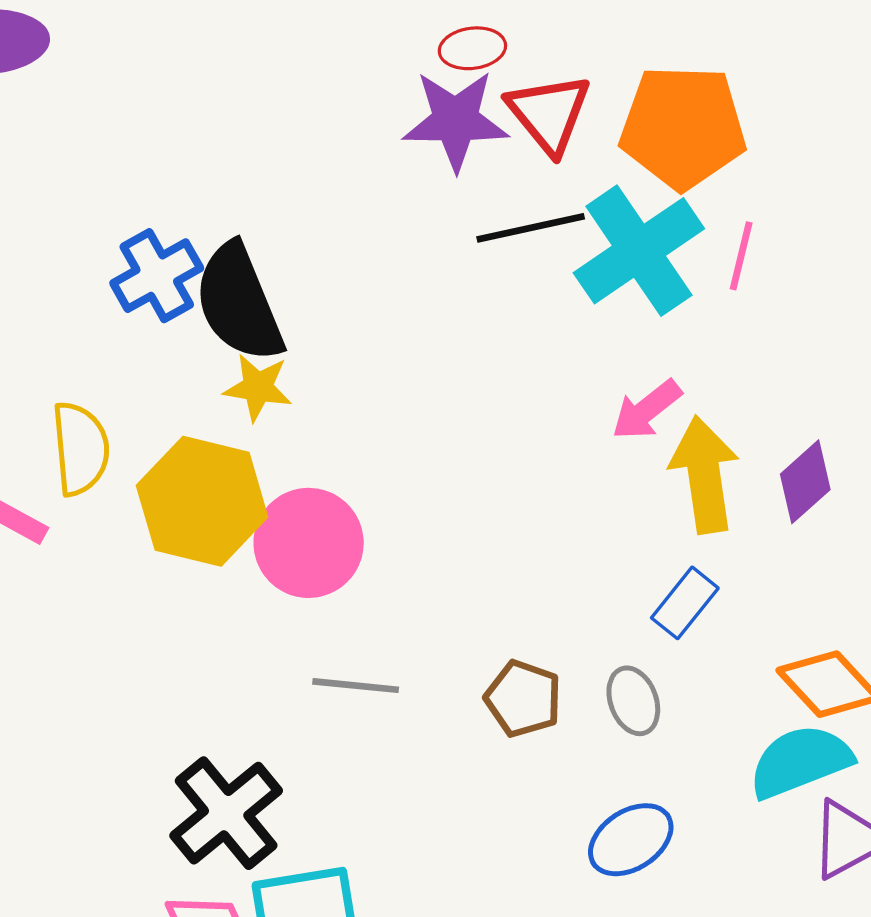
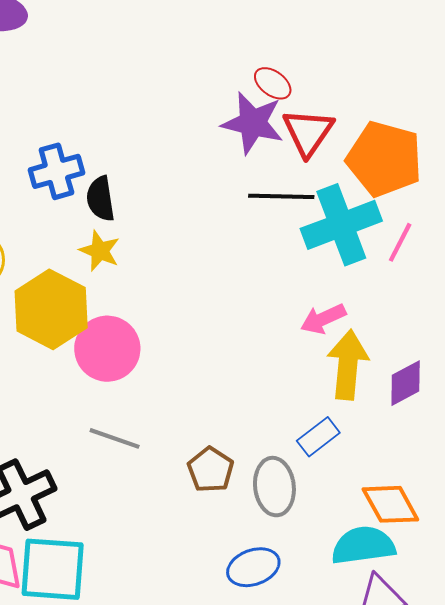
red ellipse: (472, 48) -> (273, 83), turned 30
black semicircle: (239, 303) -> (101, 199), size x0.6
gray ellipse: (633, 701) -> (274, 487), size x1.4

